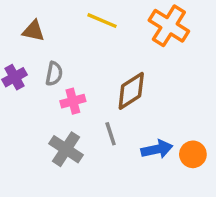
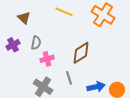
brown triangle: (33, 31) -> (24, 18), turned 32

